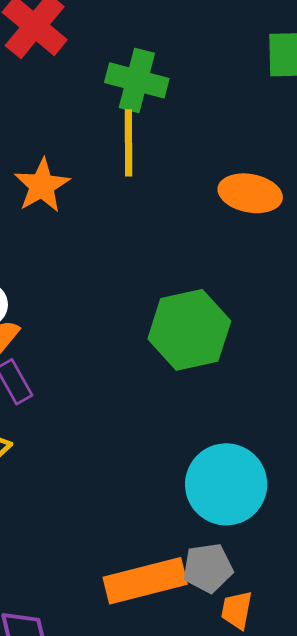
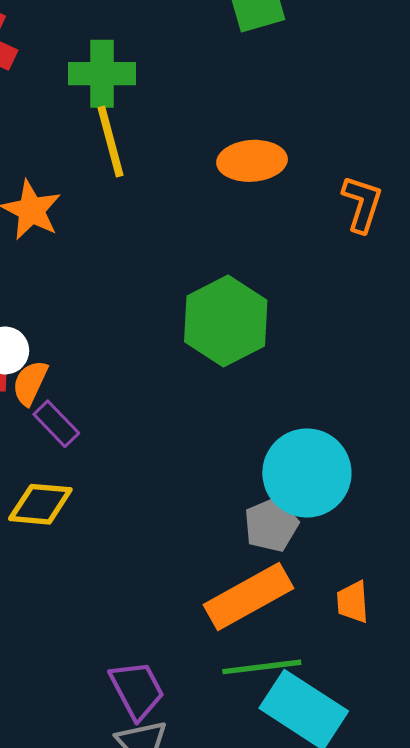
gray pentagon: (208, 568) -> (271, 525), moved

